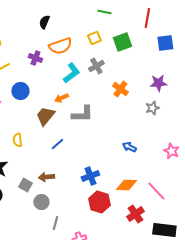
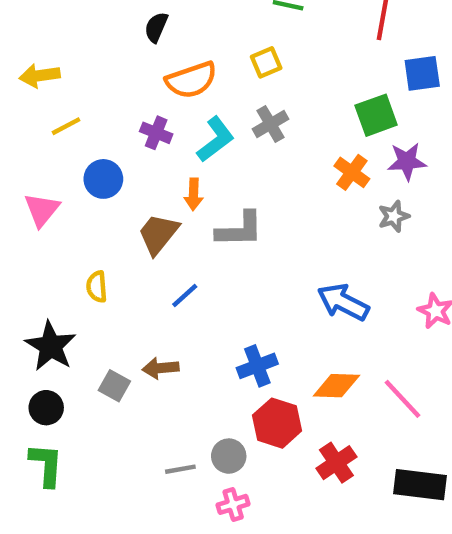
green square: (122, 42) -> (376, 115), moved
purple cross: (35, 58) -> (156, 133), moved
orange cross: (120, 89) -> (352, 172), moved
orange arrow: (61, 98) -> (194, 194), turned -64
blue arrow: (129, 147) -> (343, 302), size x1.6
gray circle: (41, 202) -> (229, 456), moved
red cross: (135, 214) -> (336, 463), moved
gray line: (55, 223) -> (180, 469), turned 64

